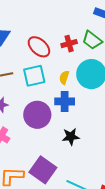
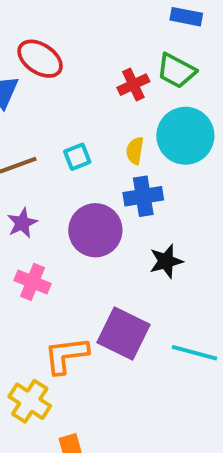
red ellipse: (39, 47) -> (40, 59), moved
cyan square: (34, 76) -> (77, 157), size x0.6

